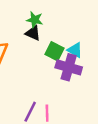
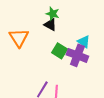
green square: (54, 51) -> (60, 51), moved

